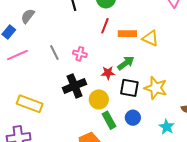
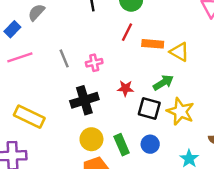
pink cross: (80, 54) -> (94, 63), turned -32
green arrow: (126, 63) -> (163, 83), moved
yellow circle: (99, 99) -> (91, 139), moved

